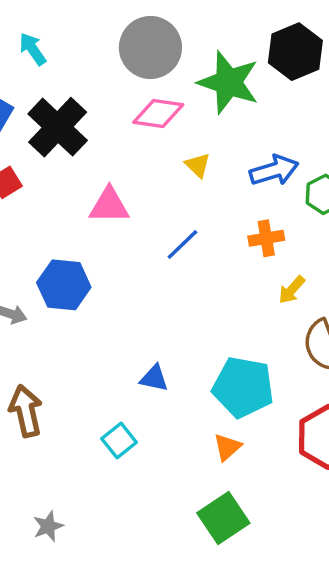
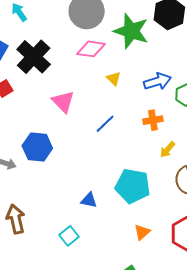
pink triangle: (109, 206) -> (63, 102), turned 45
cyan pentagon: (243, 387) -> (133, 186), moved
orange triangle: (227, 447) -> (142, 232), moved

